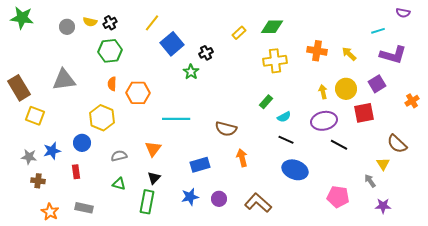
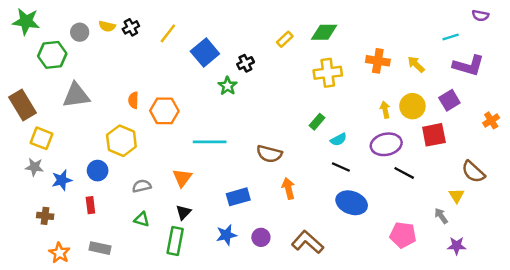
yellow line: (152, 23) -> (168, 33), moved
green hexagon: (110, 51) -> (52, 55), moved
gray star: (29, 157) -> (34, 167), moved

